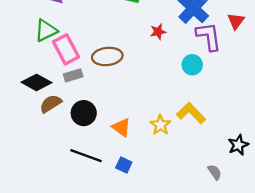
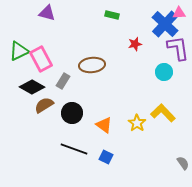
green triangle: (46, 31) -> (19, 51), moved
pink rectangle: (66, 49) -> (41, 59), moved
gray rectangle: (73, 75) -> (63, 81), turned -42

